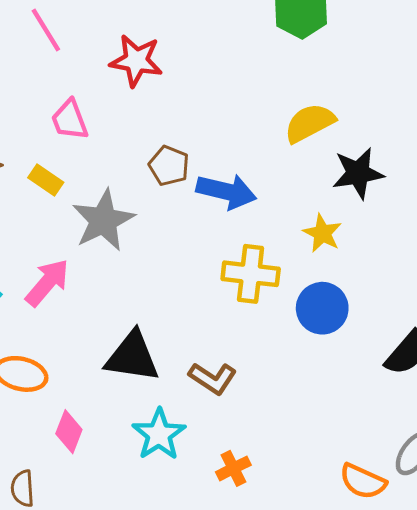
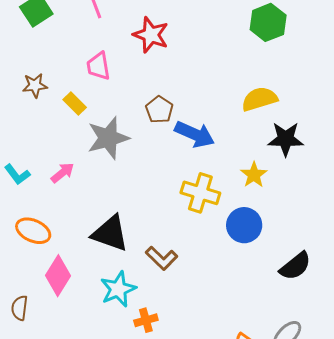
pink arrow: (47, 283) -> (63, 173), size x0.7
pink diamond: (69, 432) -> (58, 276), size x1.4
orange cross: (233, 468) -> (146, 320), moved

